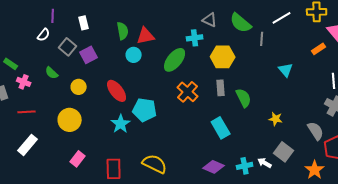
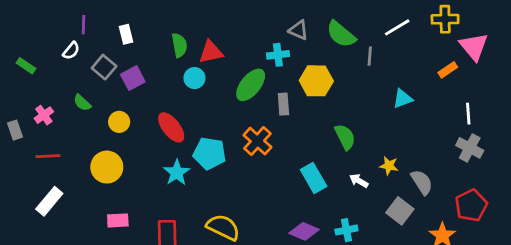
green rectangle: (11, 64) -> (26, 66), moved
cyan triangle: (286, 70) -> (403, 99), turned 49
pink cross: (24, 82) -> (44, 115), turned 32
gray rectangle: (221, 88) -> (283, 104), moved
orange cross: (188, 92) -> (257, 141), moved
gray semicircle: (316, 131) -> (422, 182), moved
pink rectangle: (78, 159) -> (118, 220), turned 49
white arrow: (265, 163) -> (359, 181), moved

